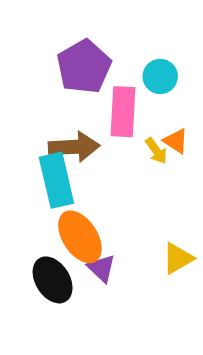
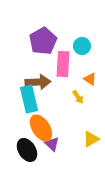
yellow arrow: (156, 151) -> (78, 97), moved

